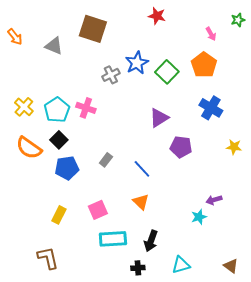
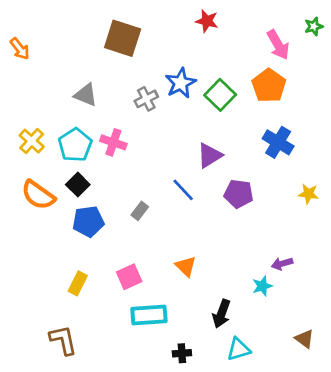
pink arrow: (211, 34) -> (278, 45), size x1.6
gray triangle: (54, 46) -> (86, 95), moved
blue line: (142, 169) -> (183, 190), moved
black arrow: (151, 241) -> (221, 314), moved
brown triangle: (231, 266) -> (304, 339), moved

